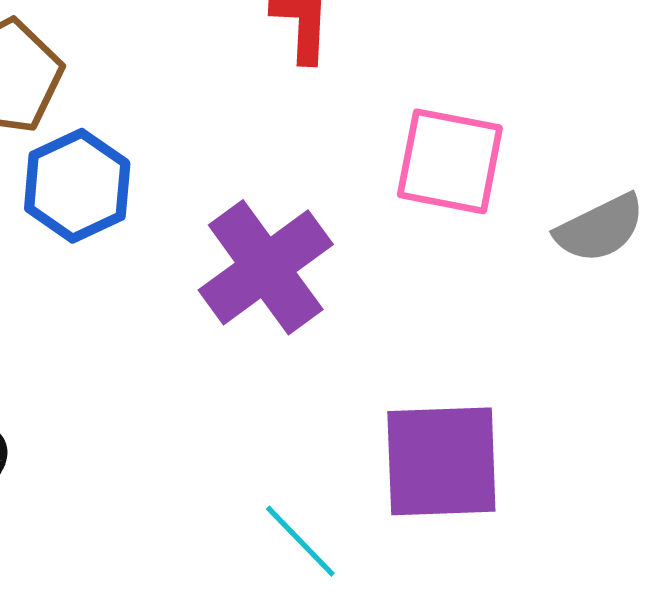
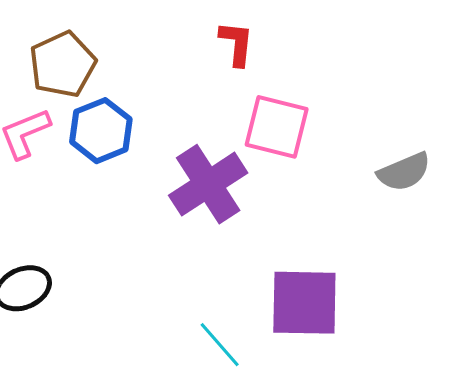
pink square: (450, 161) -> (277, 127), moved

